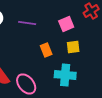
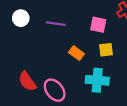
pink square: (66, 24) -> (98, 25), turned 35
orange rectangle: (46, 50) -> (76, 53), turned -32

